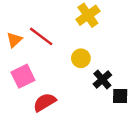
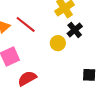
black cross: (102, 79) -> (75, 30), moved

